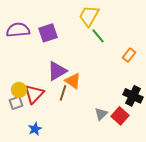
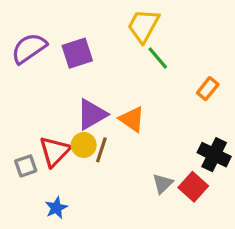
purple semicircle: (18, 30) -> (29, 48), turned -30
orange triangle: (73, 81) -> (132, 119), moved
yellow circle: (19, 90) -> (84, 145), moved

